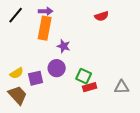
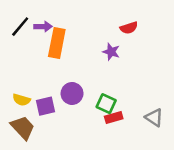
purple arrow: (46, 11) -> (43, 27), moved
purple star: (64, 46) -> (111, 52), moved
yellow semicircle: (17, 73) -> (21, 100), turned 48
gray triangle: (122, 87) -> (154, 118), turned 35

